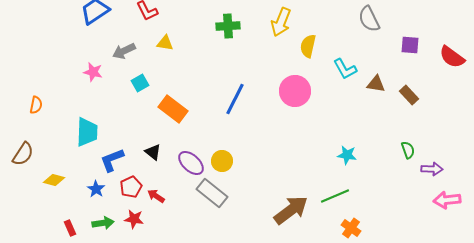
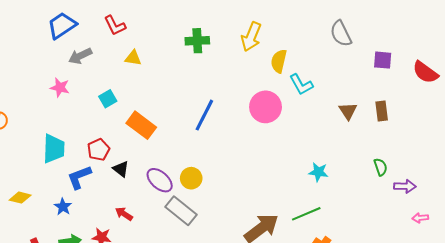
gray arrow: (124, 51) -> (80, 56), moved
cyan L-shape: (345, 69) -> (301, 85), moved
brown triangle: (376, 84) -> (348, 111), moved, turned 48
brown rectangle: (409, 95) -> (382, 111), turned 36
red pentagon: (131, 187) -> (99, 150), moved
pink arrow: (447, 200) -> (420, 218), size x0.6

